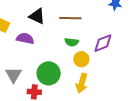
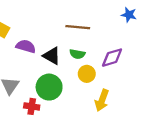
black triangle: (37, 16) -> (52, 56), moved
yellow arrow: (82, 83) -> (102, 100), moved

